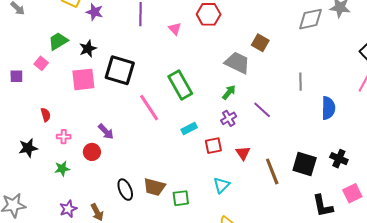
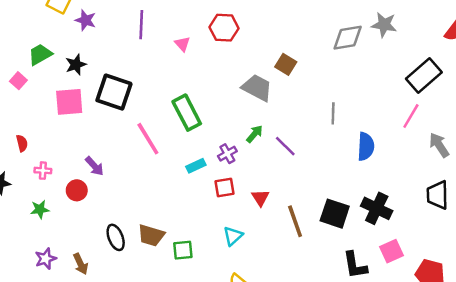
green arrow: (229, 92) -> (255, 134), moved
purple cross: (229, 118) -> (227, 154), moved
black cross: (339, 159) -> (377, 208), size x1.4

